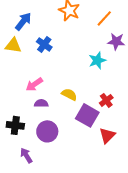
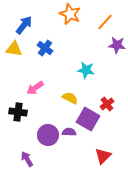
cyan star: (97, 60) -> (86, 70), moved, turned 30
purple semicircle: (41, 103) -> (69, 132), moved
black cross: (15, 125) -> (18, 112), moved
red triangle: (107, 135) -> (103, 156), moved

